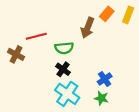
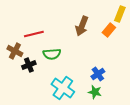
orange rectangle: (107, 14) -> (109, 30), moved
green semicircle: (64, 48) -> (52, 54), moved
black cross: (63, 69) -> (29, 65), moved, turned 32

